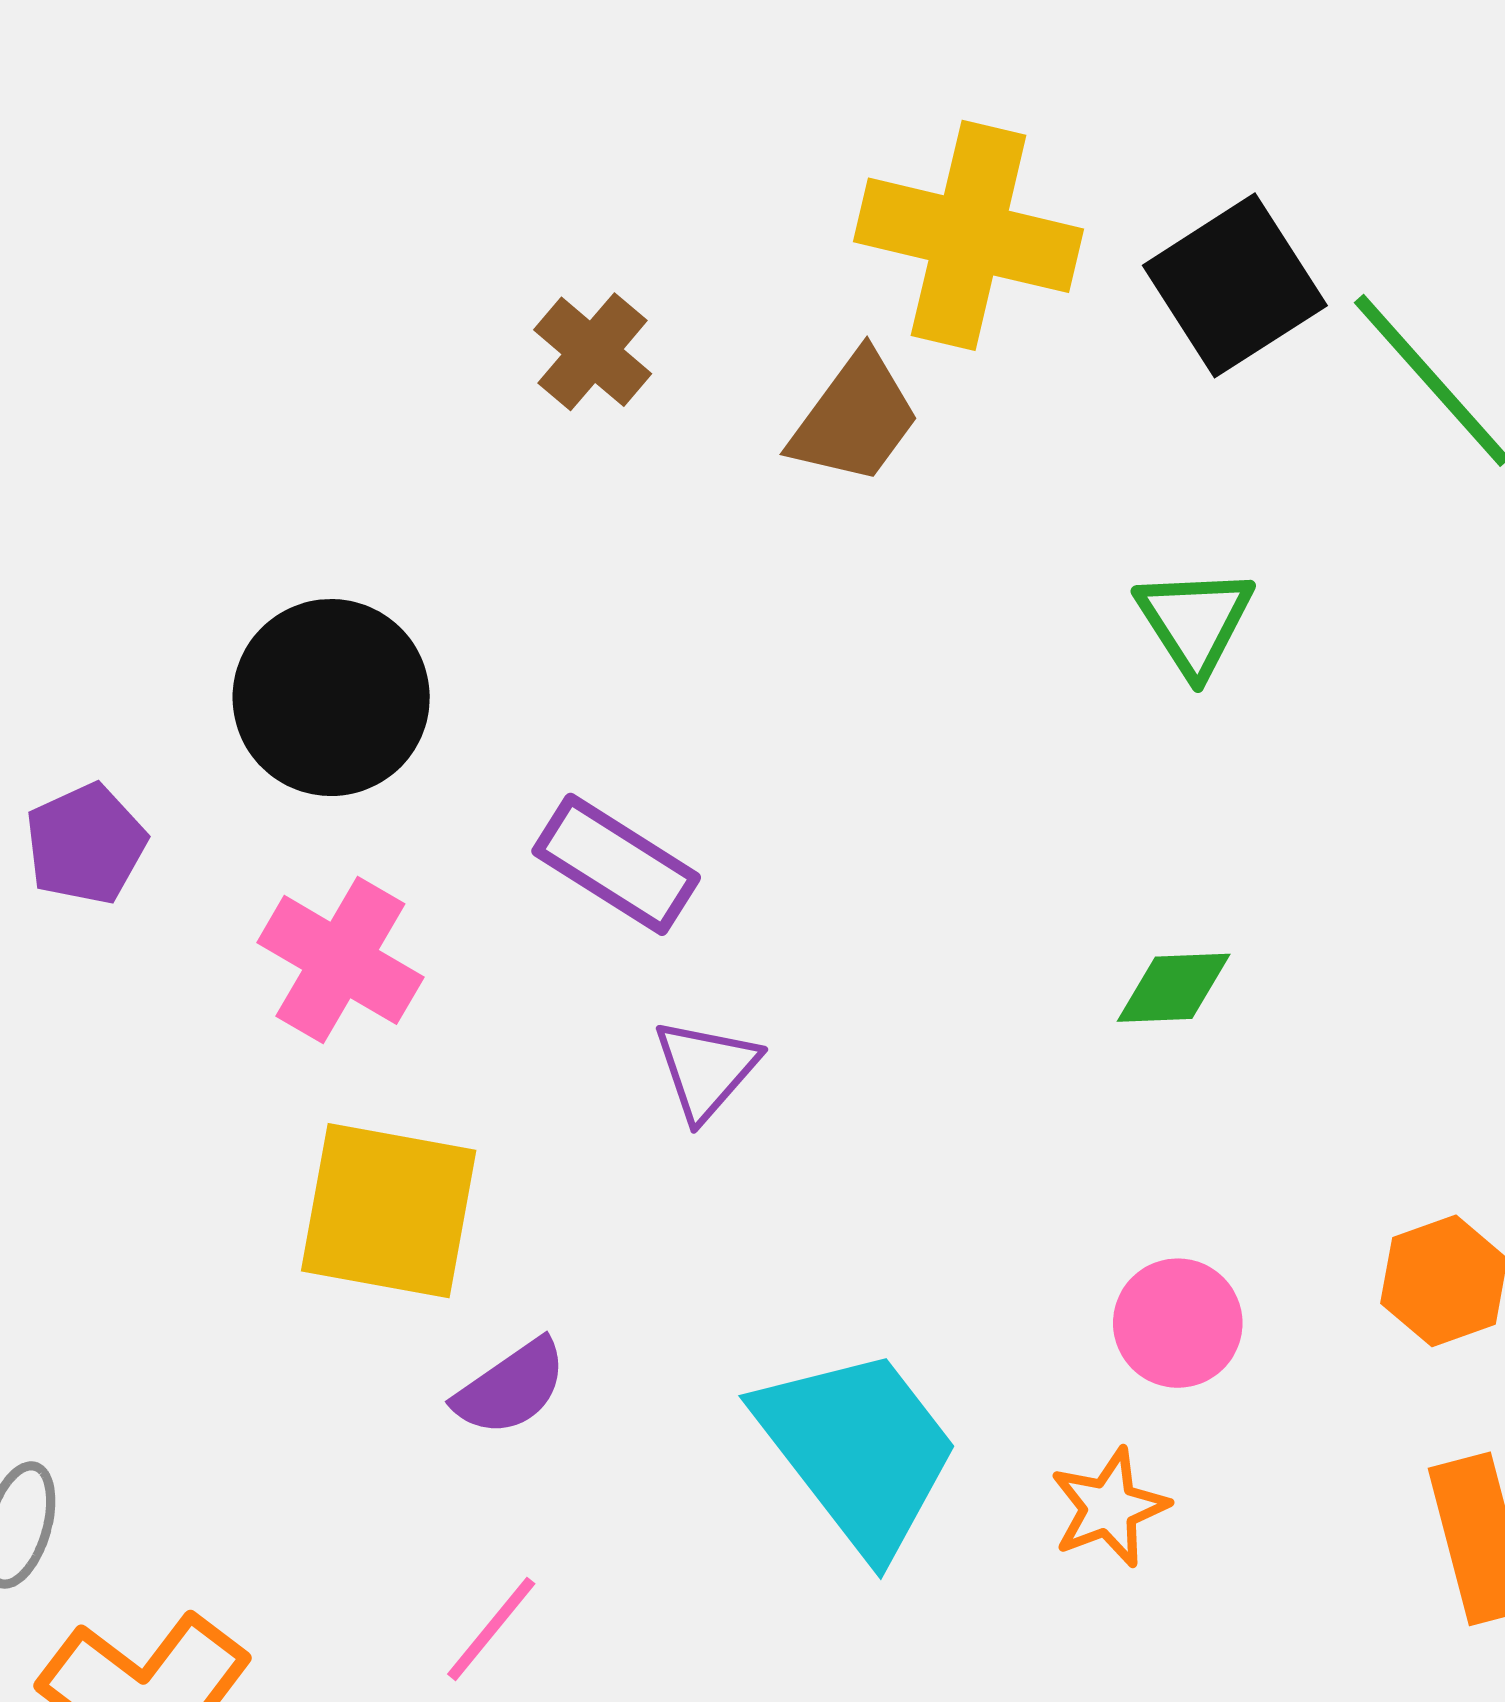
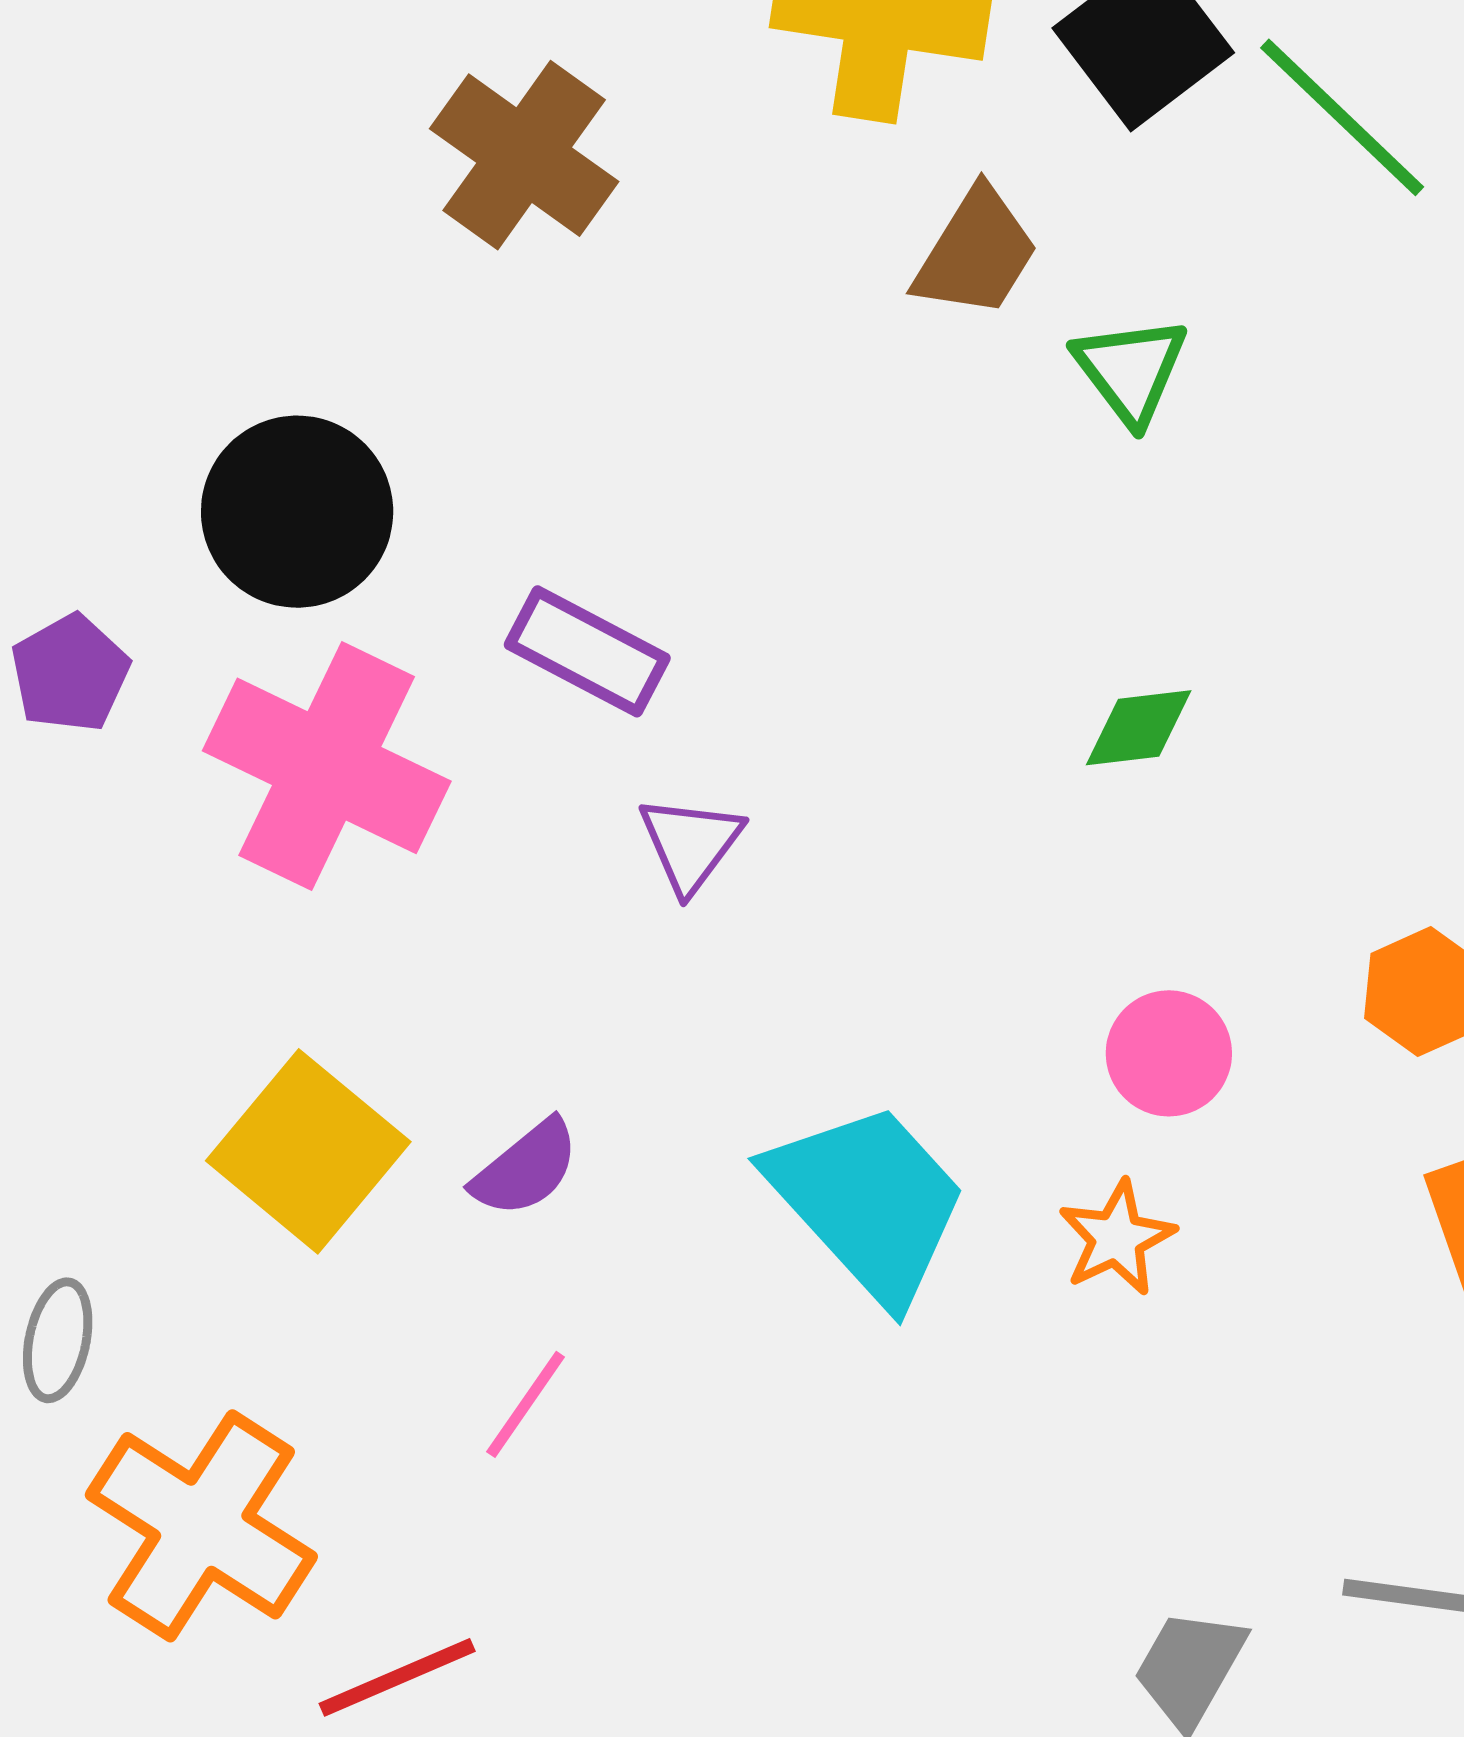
brown cross: (593, 352) -> (524, 155), size x1.6
brown trapezoid: (855, 418) -> (976, 253), moved
pink cross: (340, 960) -> (327, 766), size x1.5
yellow square: (389, 1211) -> (308, 1151), moved, turned 34

